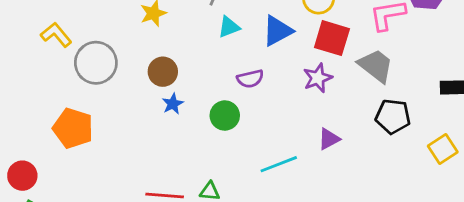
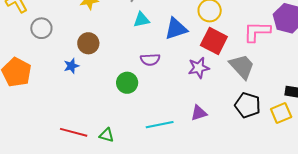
gray circle: (96, 63) -> (41, 28), size x0.7
blue star: (173, 104) -> (71, 66), moved
yellow square: (443, 149) -> (281, 113), moved

